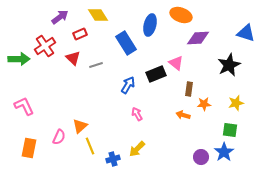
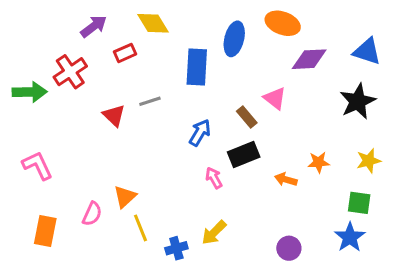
blue triangle: (246, 33) -> (367, 51), moved
blue rectangle: (126, 43) -> (197, 67), turned 35
red triangle: (73, 58) -> (114, 115), moved
black rectangle: (156, 74) -> (244, 154), moved
brown rectangle: (189, 89) -> (247, 117), moved, turned -48
purple circle: (201, 157) -> (289, 248), moved

